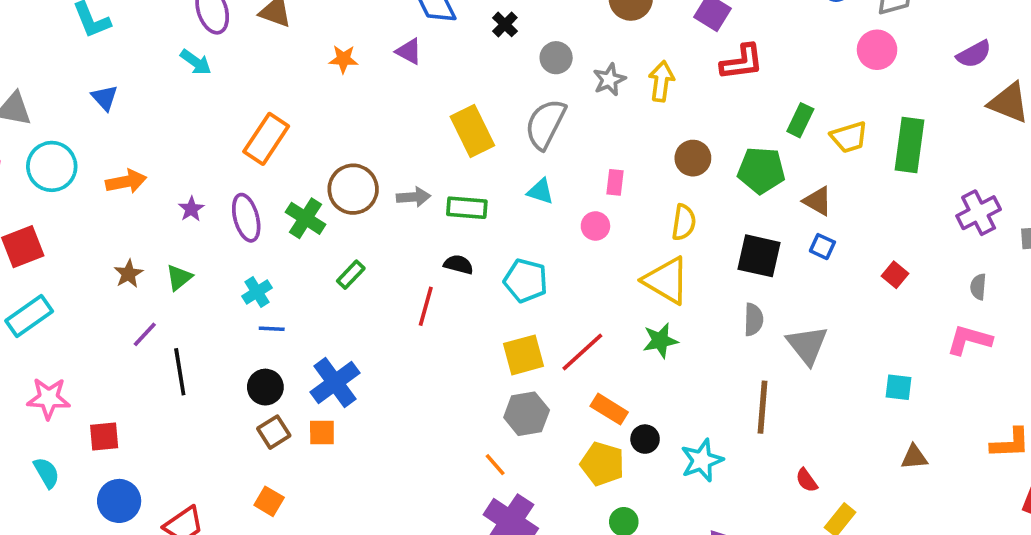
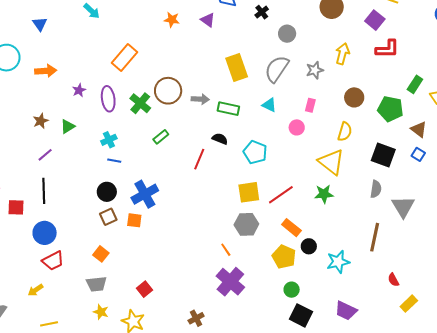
gray star: (609, 80) -> (315, 70), moved
black line: (180, 372) -> (44, 191), moved
blue circle: (119, 501) -> (45, 233), moved

